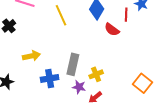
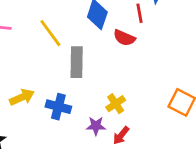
gray rectangle: (73, 64) -> (77, 62), moved
blue cross: (50, 78) -> (58, 107), moved, turned 36

